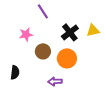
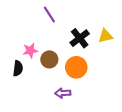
pink star: (26, 34) -> (30, 50), moved
black semicircle: (15, 72) -> (18, 68), moved

